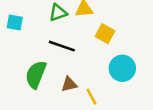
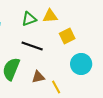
yellow square: (105, 34) -> (67, 36), turned 35

